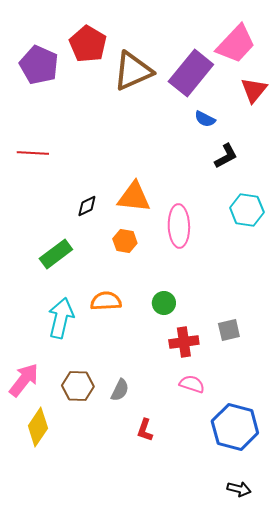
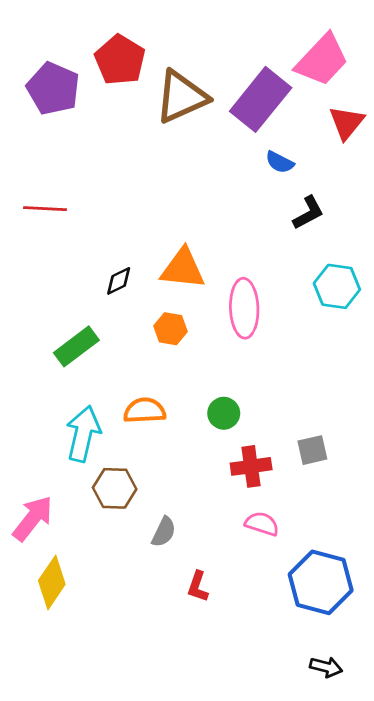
brown hexagon: (78, 386) -> (115, 488), moved

